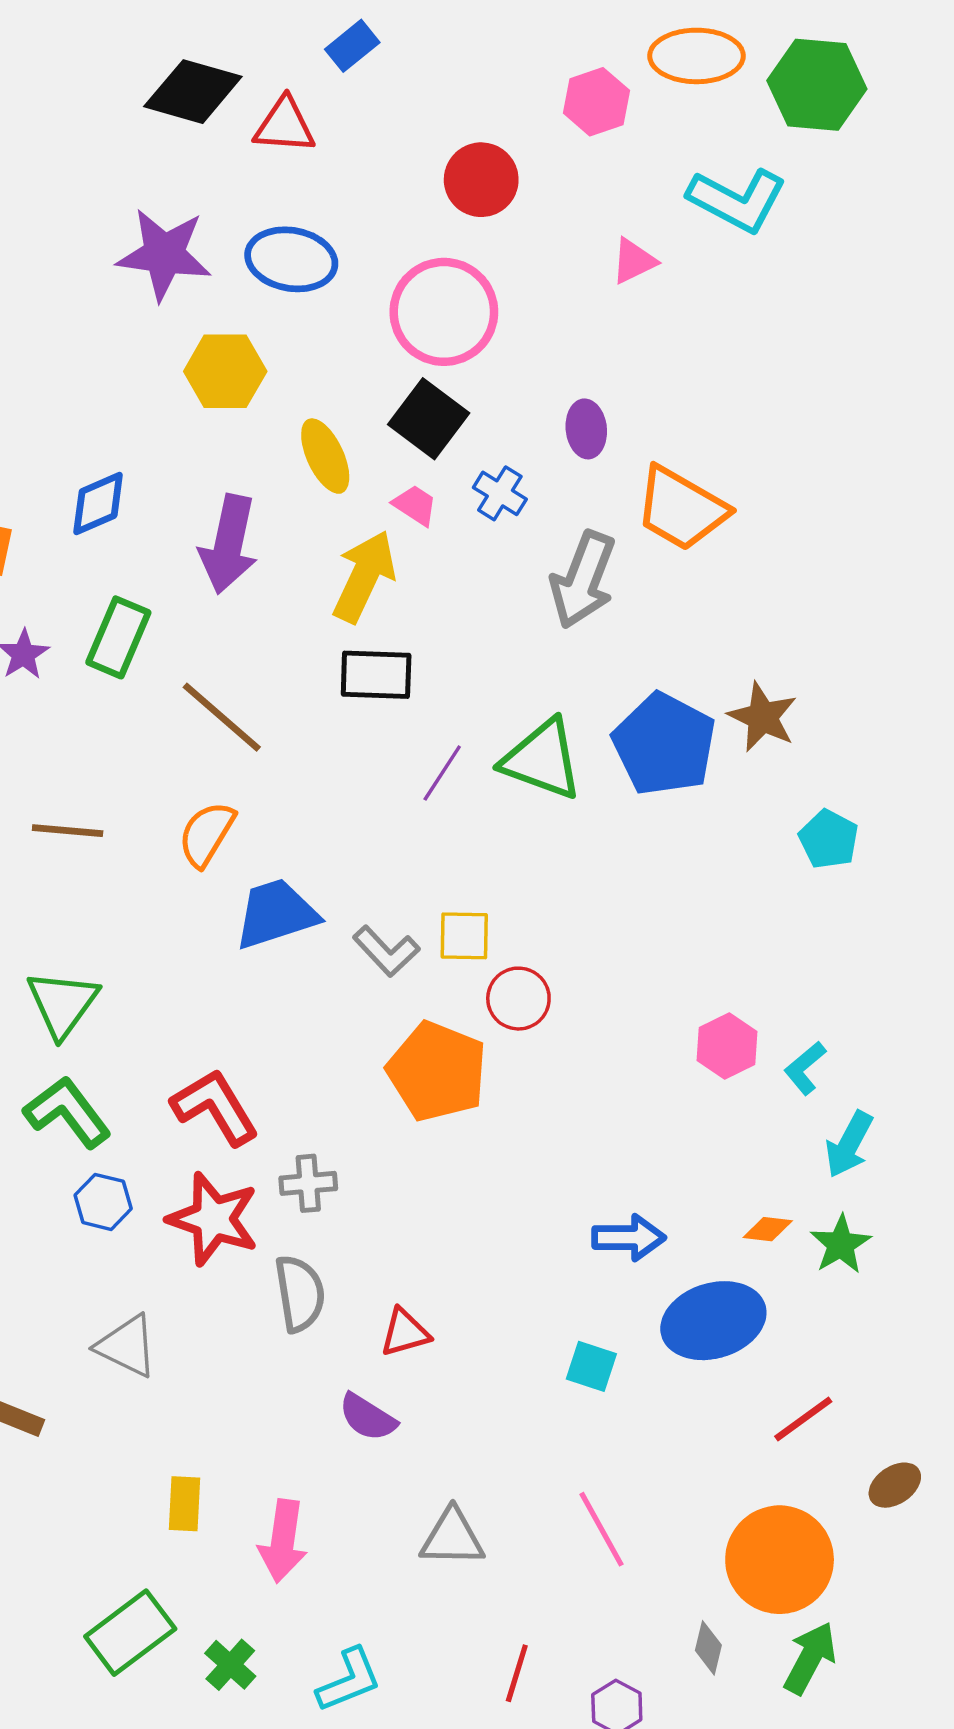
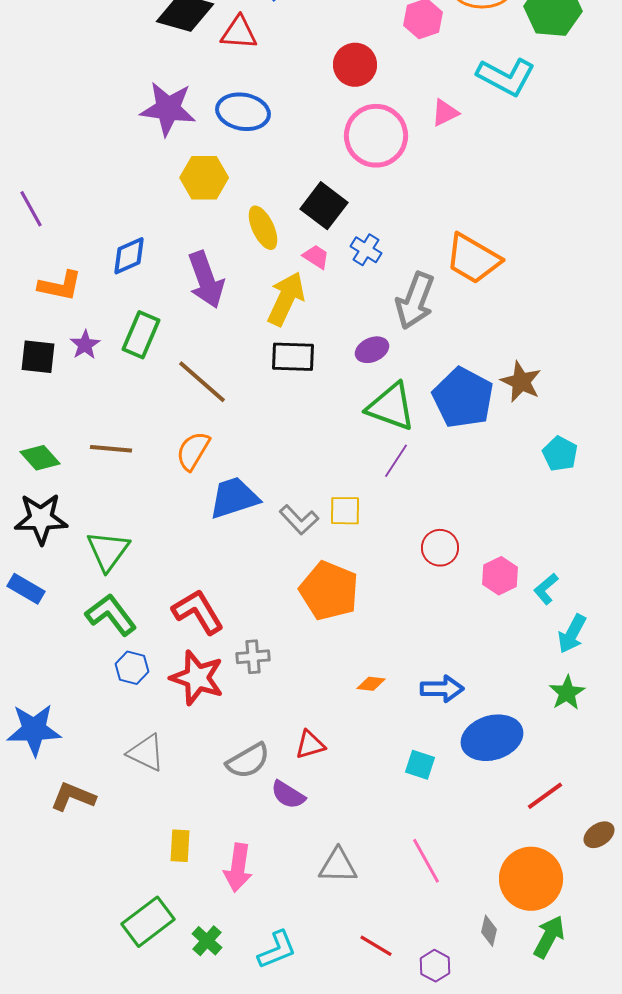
pink circle: (444, 312) -> (376, 136), moved
purple ellipse: (586, 429) -> (372, 350), moved, turned 72
purple arrow: (229, 544) -> (206, 280), turned -32
purple line: (442, 773) -> (396, 461), moved
red circle: (518, 999) -> (440, 548), moved
orange diamond: (768, 1229) -> (371, 684), moved
gray semicircle: (300, 1294) -> (248, 761), moved, turned 69
red line: (517, 1673) -> (376, 946), turned -76

